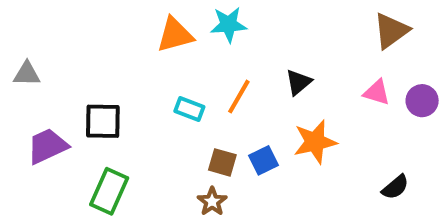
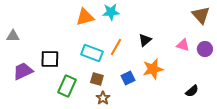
brown triangle: (391, 31) -> (201, 15), moved, turned -36
cyan rectangle: (189, 109) -> (92, 53), size x1.5
brown square: (222, 162) -> (97, 79), moved
green rectangle: (109, 191) -> (67, 86), moved

